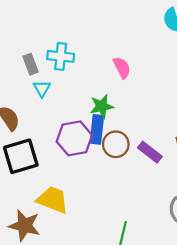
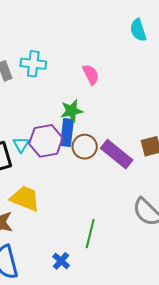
cyan triangle: (42, 89) -> (21, 145), moved
purple rectangle: (150, 152) -> (117, 154), size x1.4

